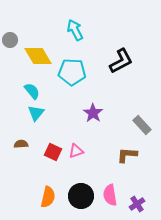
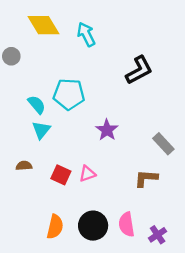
gray circle: (10, 40) -> (11, 56), moved
yellow diamond: (38, 56) -> (44, 25), moved
cyan pentagon: (72, 72) -> (69, 94), moved

